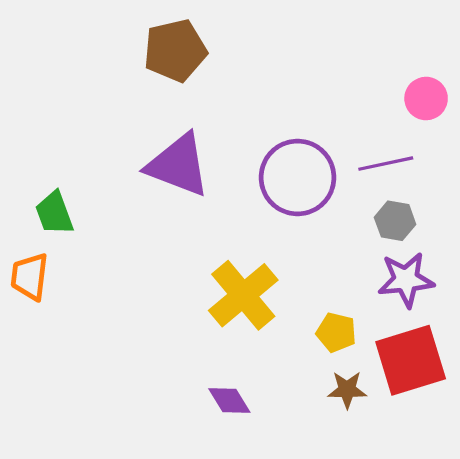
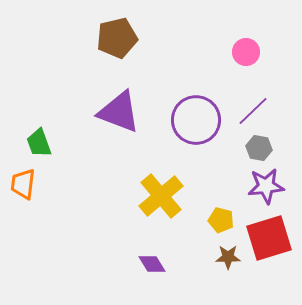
pink circle: (426, 99) -> (246, 52), moved
purple line: (386, 164) -> (253, 111), turned -32

